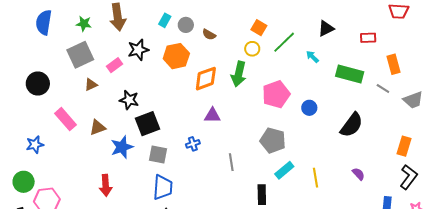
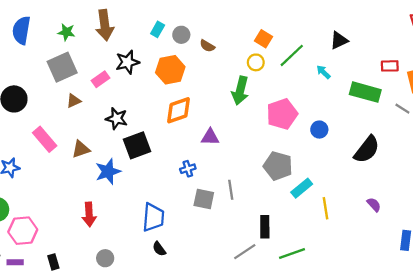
red rectangle: (368, 38) -> (390, 66), moved
orange diamond: (206, 79) -> (178, 110), moved
gray square: (158, 154) -> (204, 199), moved
cyan rectangle: (284, 170) -> (302, 188), moved

